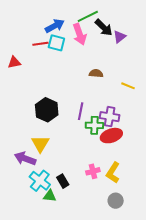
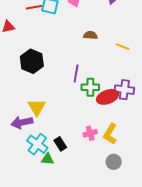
black hexagon: (47, 110) -> (32, 61), moved
purple cross: (110, 117) -> (124, 90), moved
purple arrow: (25, 159) -> (22, 122), turned -30

